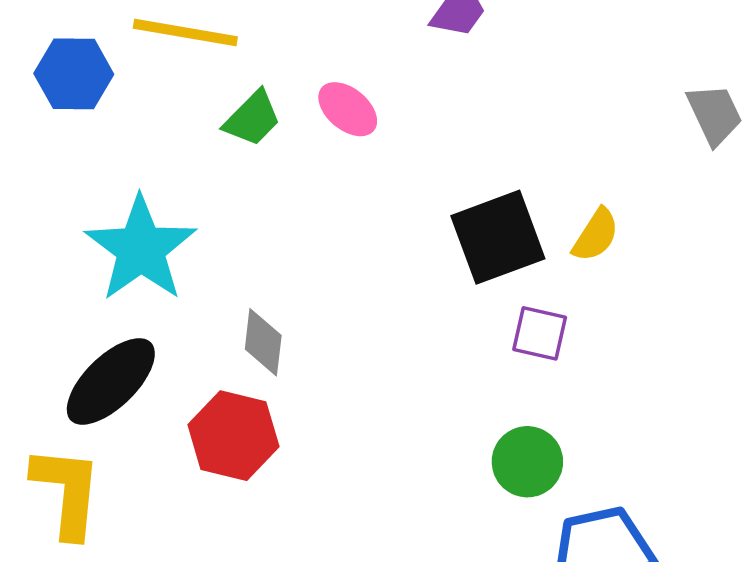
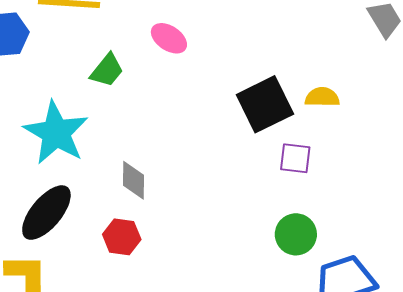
green trapezoid: (252, 119) -> (107, 70), moved
yellow semicircle: (596, 235) -> (322, 97), turned -116
red hexagon: (233, 436) -> (122, 237), size x0.7

